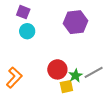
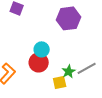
cyan circle: (27, 31) -> (42, 49), moved
red circle: (57, 69) -> (39, 62), moved

